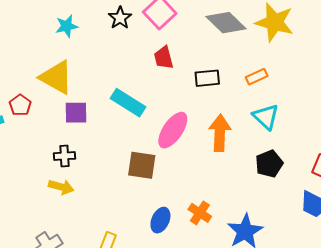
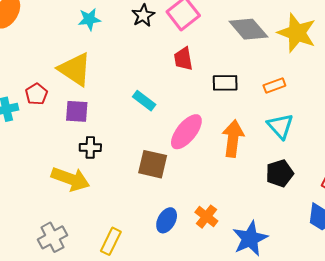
cyan rectangle: (128, 103) -> (144, 101), size x0.7
purple square: (76, 113) -> (77, 111), moved
black cross: (64, 156) -> (90, 147), moved
yellow arrow: (61, 187) -> (70, 179), size x1.5

